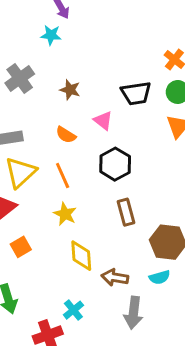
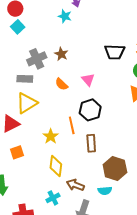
gray cross: (20, 78) -> (37, 59), moved
brown star: (70, 90) -> (61, 54), moved
black trapezoid: (136, 93) -> (115, 52), moved
orange line: (63, 175) -> (72, 125), moved
cyan cross: (73, 310) -> (53, 198), moved

